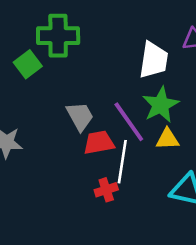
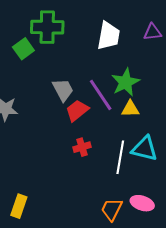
white trapezoid: (154, 60) -> (109, 36), moved
red trapezoid: (99, 143) -> (77, 110), turned -30
white line: (122, 162) -> (120, 157), moved

